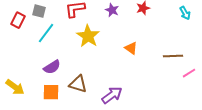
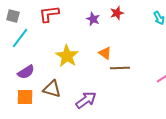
purple star: (112, 10) -> (93, 19), moved
yellow star: (88, 36) -> (67, 56), moved
brown line: (173, 56) -> (120, 68), moved

